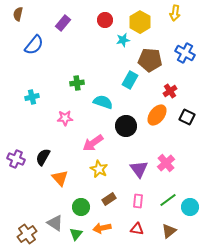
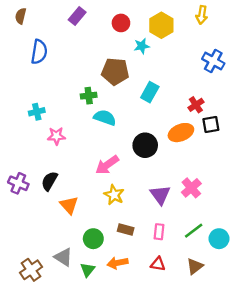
purple rectangle: (63, 23) -> (77, 16), moved
blue semicircle: (34, 45) -> (39, 52), turned -30
brown pentagon: (150, 60) -> (115, 71), moved
cyan semicircle: (103, 102) -> (105, 118), moved
orange ellipse: (157, 115) -> (181, 133), turned 30
black square: (187, 117) -> (211, 124), moved, turned -35
pink star: (65, 118) -> (56, 136), moved
brown rectangle: (109, 199) -> (126, 229), turned 48

